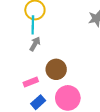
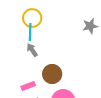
gray arrow: (35, 44) -> (32, 50), turned -64

